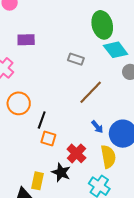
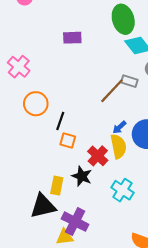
purple rectangle: (26, 40) -> (72, 38), moved
gray rectangle: (76, 59) -> (129, 81), moved
blue arrow: (97, 127) -> (119, 127), turned 88
yellow semicircle: (108, 157) -> (118, 146), moved

